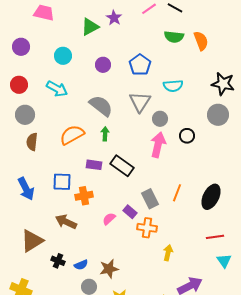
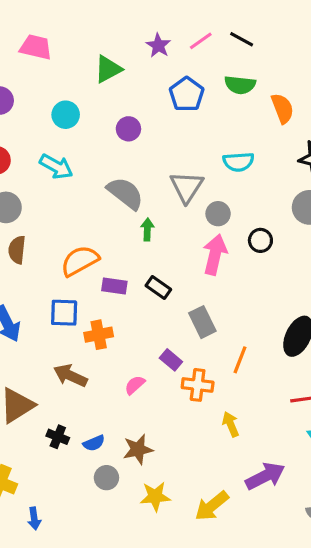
purple star: (114, 18) -> (158, 46), moved
orange semicircle: (201, 41) -> (282, 108), moved
blue pentagon: (140, 65) -> (187, 94), moved
green arrow: (105, 134) -> (147, 229), moved
orange semicircle: (72, 135) -> (80, 261), moved
black rectangle: (122, 166) -> (158, 288), size x0.7
orange line: (177, 193) -> (240, 360), moved
gray rectangle: (150, 199) -> (202, 322), moved
pink semicircle: (109, 219) -> (135, 385), moved
yellow arrow: (168, 253) -> (231, 424), turned -35

